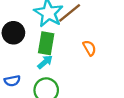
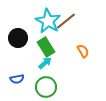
green rectangle: (46, 43) -> (46, 47), turned -42

